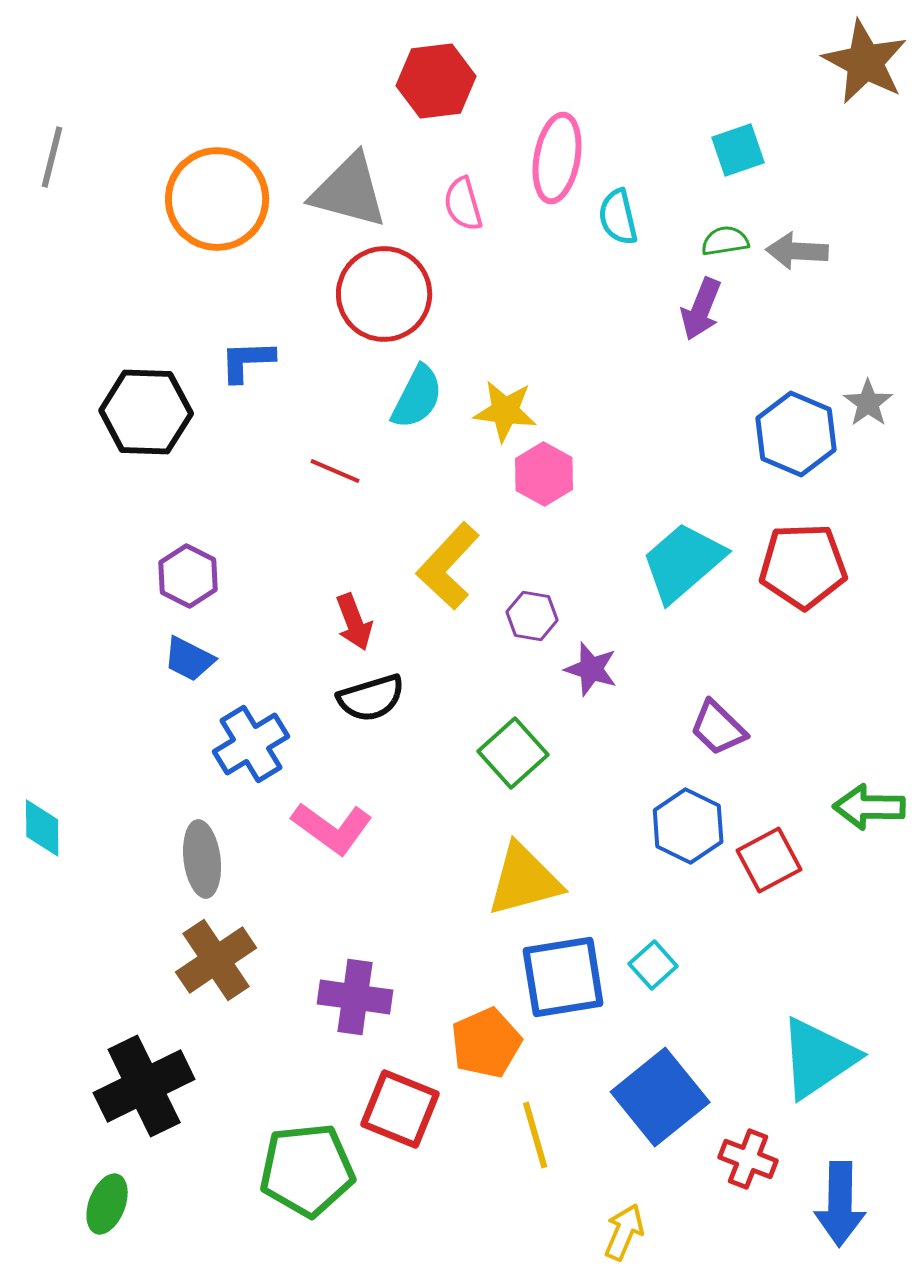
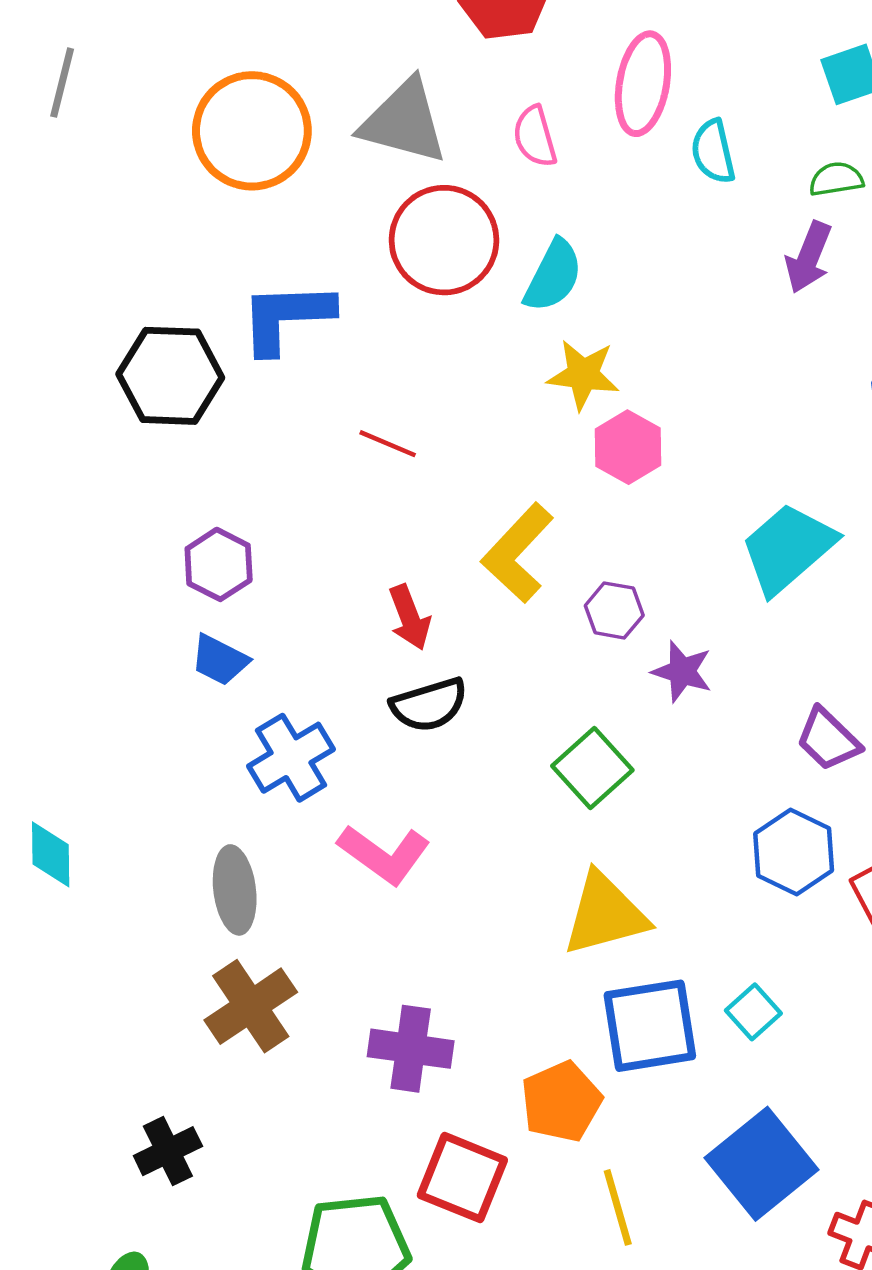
blue L-shape: (247, 361) -> (286, 317), size x1.5
cyan semicircle: (417, 397) -> (553, 276), moved
black cross: (144, 1086) -> (168, 1151), size x0.6

